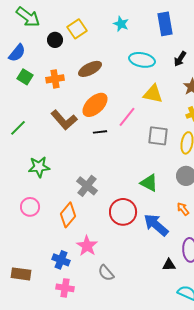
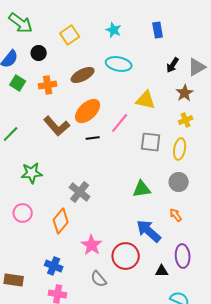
blue rectangle: (165, 24) -> (158, 30), size x0.7
black circle: (55, 40) -> (39, 53), moved
cyan ellipse: (142, 60) -> (119, 64), moved
green triangle: (149, 183) -> (142, 189), turned -36
red circle: (123, 212) -> (126, 256), moved
pink star: (87, 246) -> (92, 245), moved

